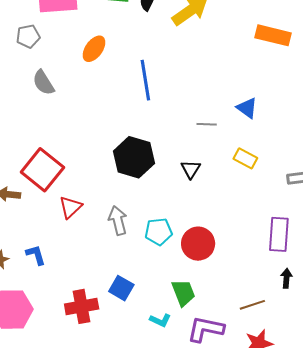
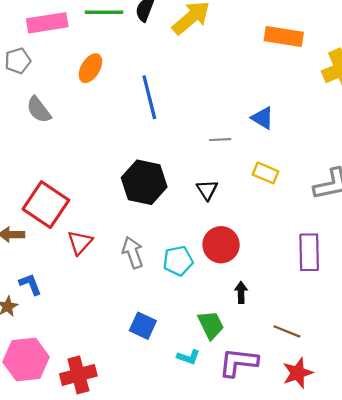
red circle: (198, 244) -> (221, 245), moved
blue L-shape: (36, 255) -> (30, 284), moved
black arrow: (286, 278) -> (241, 292), moved
brown line: (252, 305) -> (287, 331), turned 45
red cross: (82, 306) -> (78, 375), moved

